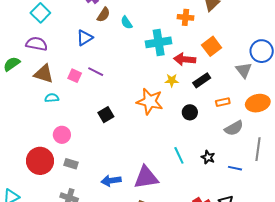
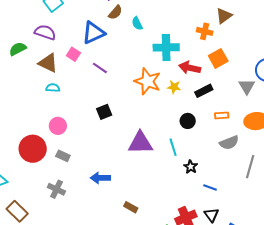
orange cross: (185, 17) -> (205, 31), moved
blue triangle: (85, 38) -> (93, 33), size x1.4
pink square: (75, 76) -> (73, 54), moved
orange star: (150, 101) -> (148, 81), moved
cyan line: (179, 155) -> (173, 147), moved
black star: (208, 157) -> (191, 167), moved
blue line: (235, 168) -> (210, 188), moved
purple triangle: (146, 177) -> (140, 143), moved

